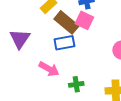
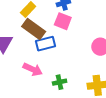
brown rectangle: (66, 22) -> (34, 29), moved

